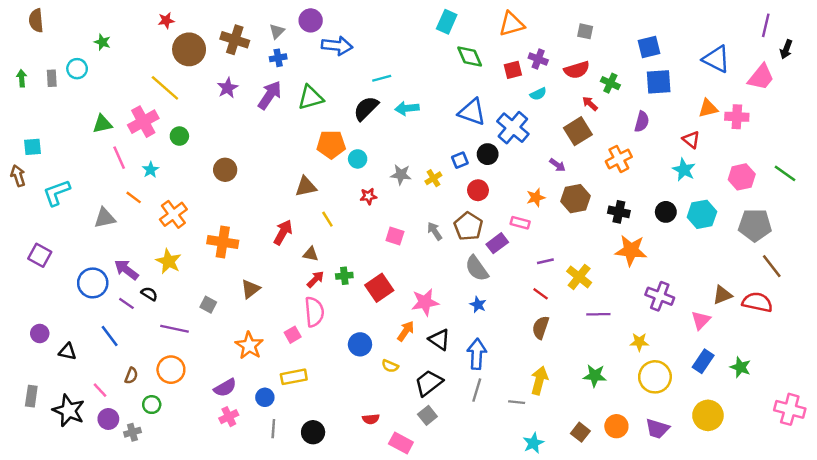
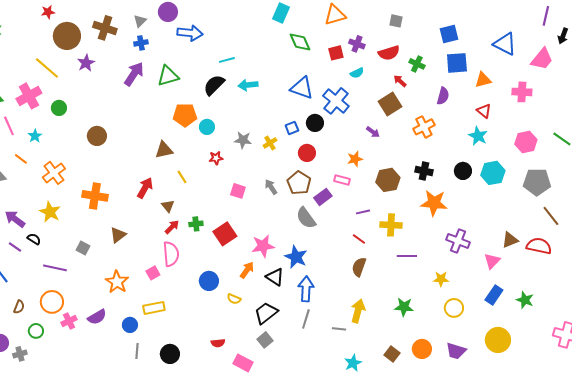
purple star: (228, 88) -> (86, 63), moved
orange triangle: (708, 108) -> (483, 80), moved
brown hexagon: (576, 199) -> (388, 180), moved
brown triangle: (311, 254) -> (168, 206), turned 40
yellow cross: (579, 277) -> (391, 225), turned -35
blue star: (478, 305) -> (296, 257), moved, size x1.6
yellow circle: (655, 377) -> (454, 308), size x0.7
pink cross: (229, 417) -> (69, 321), moved

